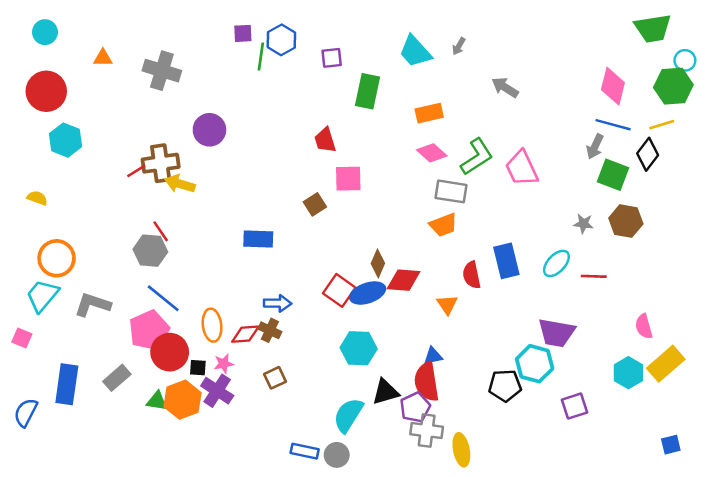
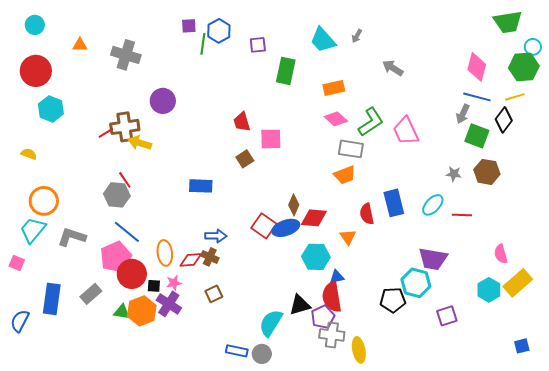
red trapezoid: (325, 140) -> (242, 122), moved
cyan hexagon: (359, 348) -> (316, 257), moved

